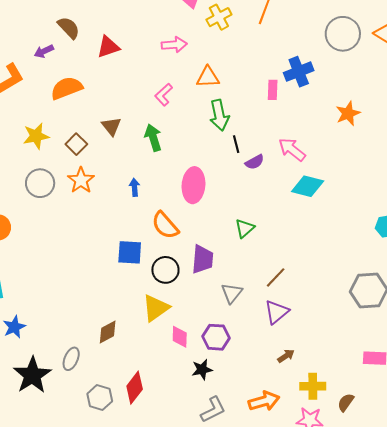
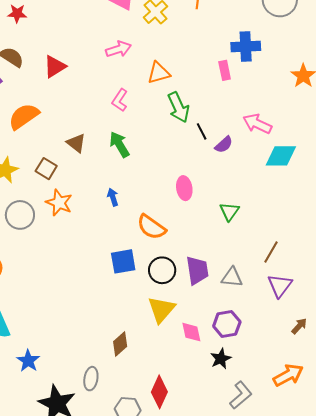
blue cross: (299, 72) -> (246, 46), turned 32
pink ellipse: (193, 185) -> (184, 188), moved, size x0.7
purple trapezoid: (202, 259) -> (197, 270), moved
gray triangle: (232, 293) -> (232, 277), turned -50

